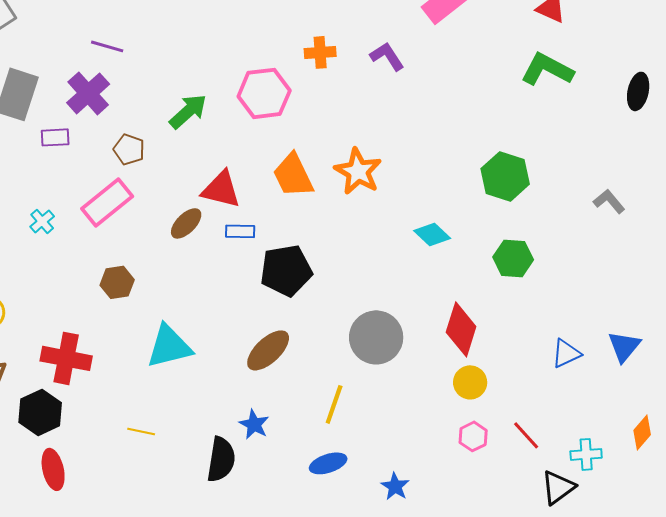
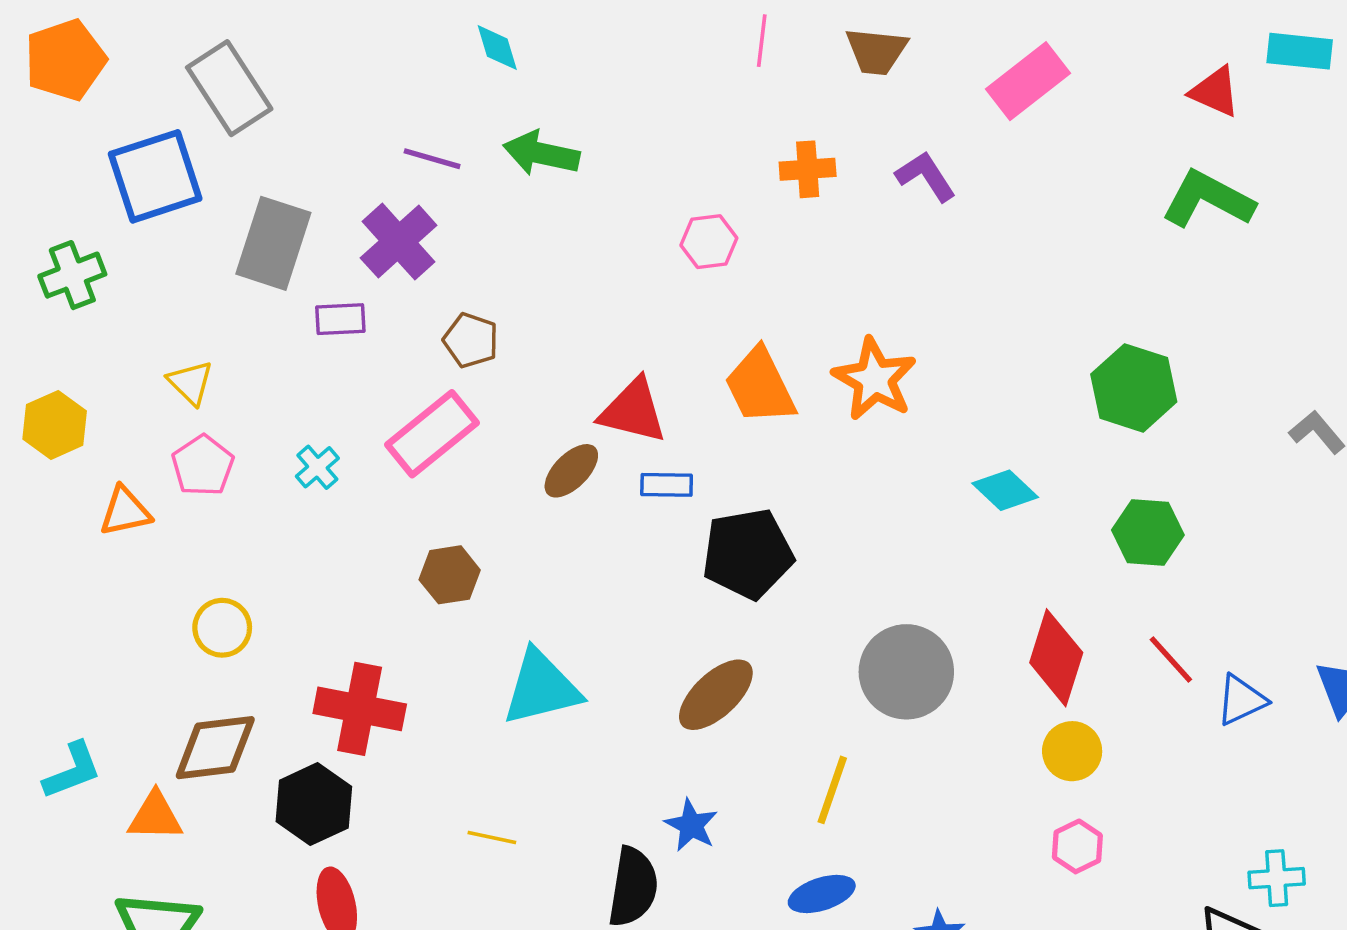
pink hexagon: (264, 93) -> (709, 242), size x0.6
green arrow: (188, 111) -> (541, 153), moved, turned -126
red line: (526, 435) -> (1171, 659), moved

